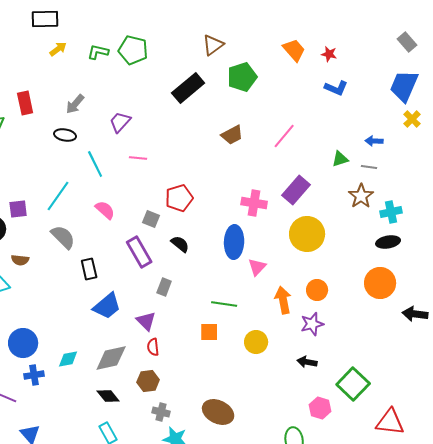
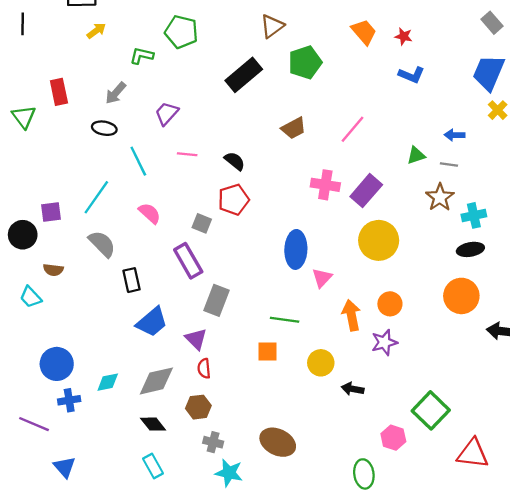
green L-shape: (98, 52) -> (142, 56), moved
pink cross: (254, 203) -> (325, 185), moved
black semicircle: (180, 244) -> (235, 161), moved
gray rectangle: (164, 287) -> (217, 300), size x1.5
black arrow: (307, 362) -> (353, 389), moved

